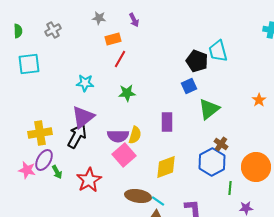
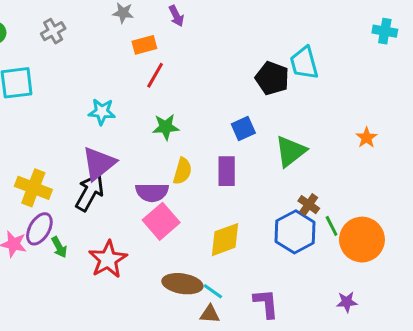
blue square: (189, 86) -> (243, 128), moved
yellow cross: (40, 133) -> (33, 188), turned 30
yellow semicircle: (135, 135) -> (182, 171), moved
green line: (230, 188) -> (332, 226), moved, turned -32

